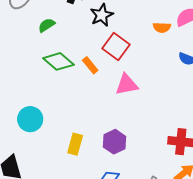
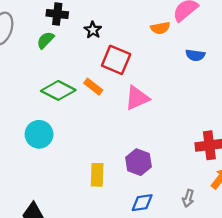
black star: (102, 15) -> (93, 30), size x0.7
green semicircle: (47, 25) -> (45, 40), moved
cyan circle: (30, 119) -> (39, 134), moved

